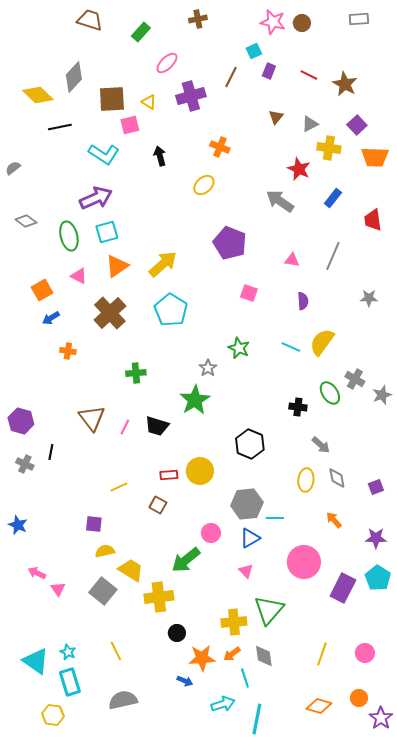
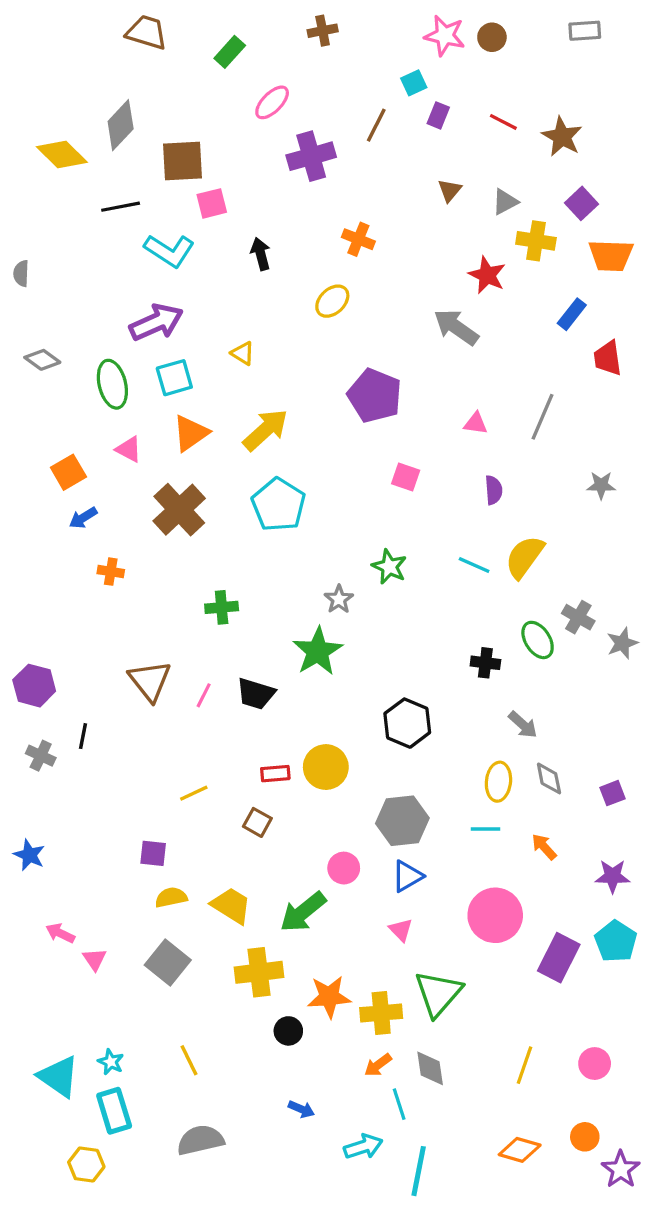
yellow triangle: (149, 102) -> (243, 353), moved
black line: (60, 127) -> (121, 207), moved
gray semicircle: (13, 168) -> (21, 273), turned -49
blue rectangle: (333, 198) -> (572, 314), moved
cyan line: (275, 518) -> (485, 829), moved
yellow trapezoid: (131, 570) -> (231, 905), moved
orange star: (202, 658) -> (329, 997), moved

